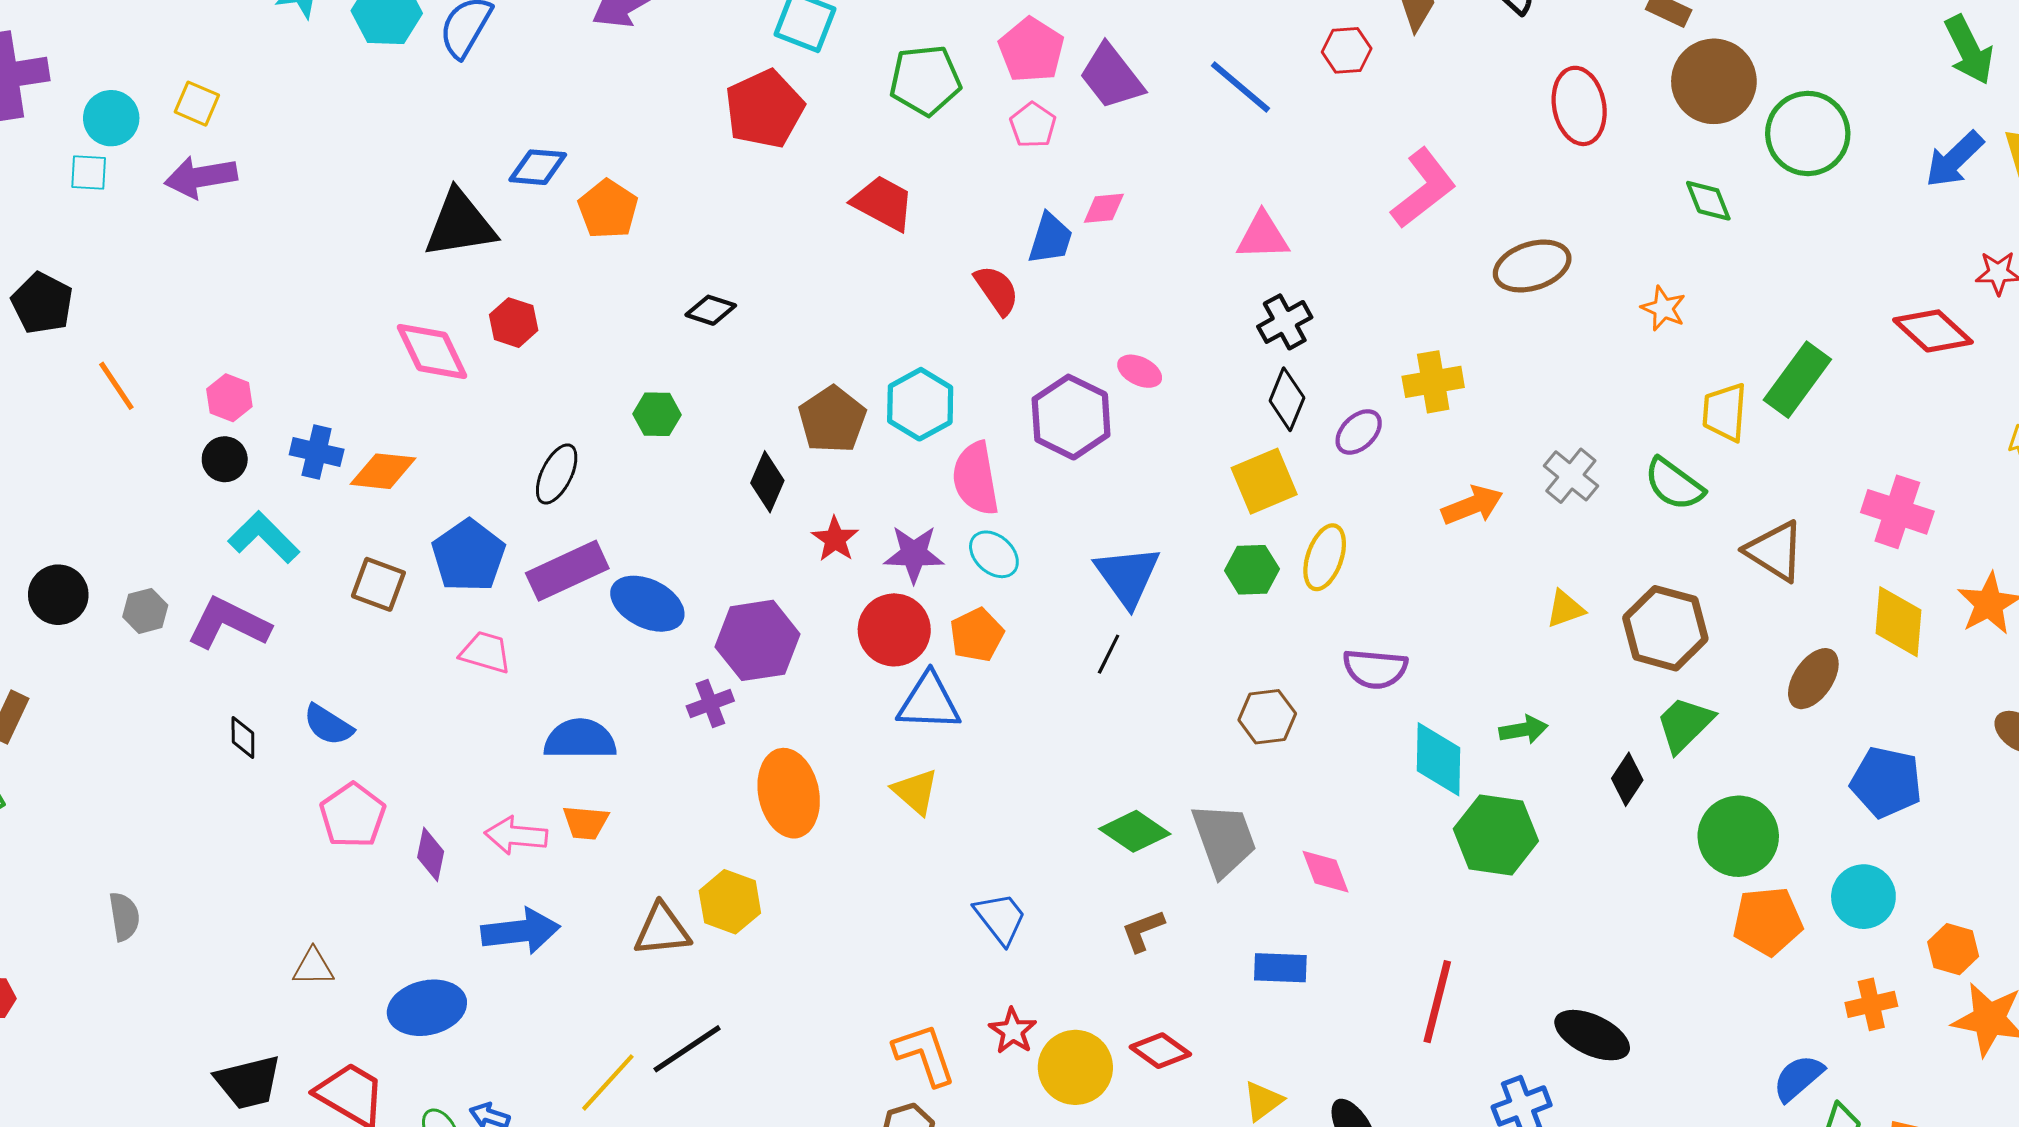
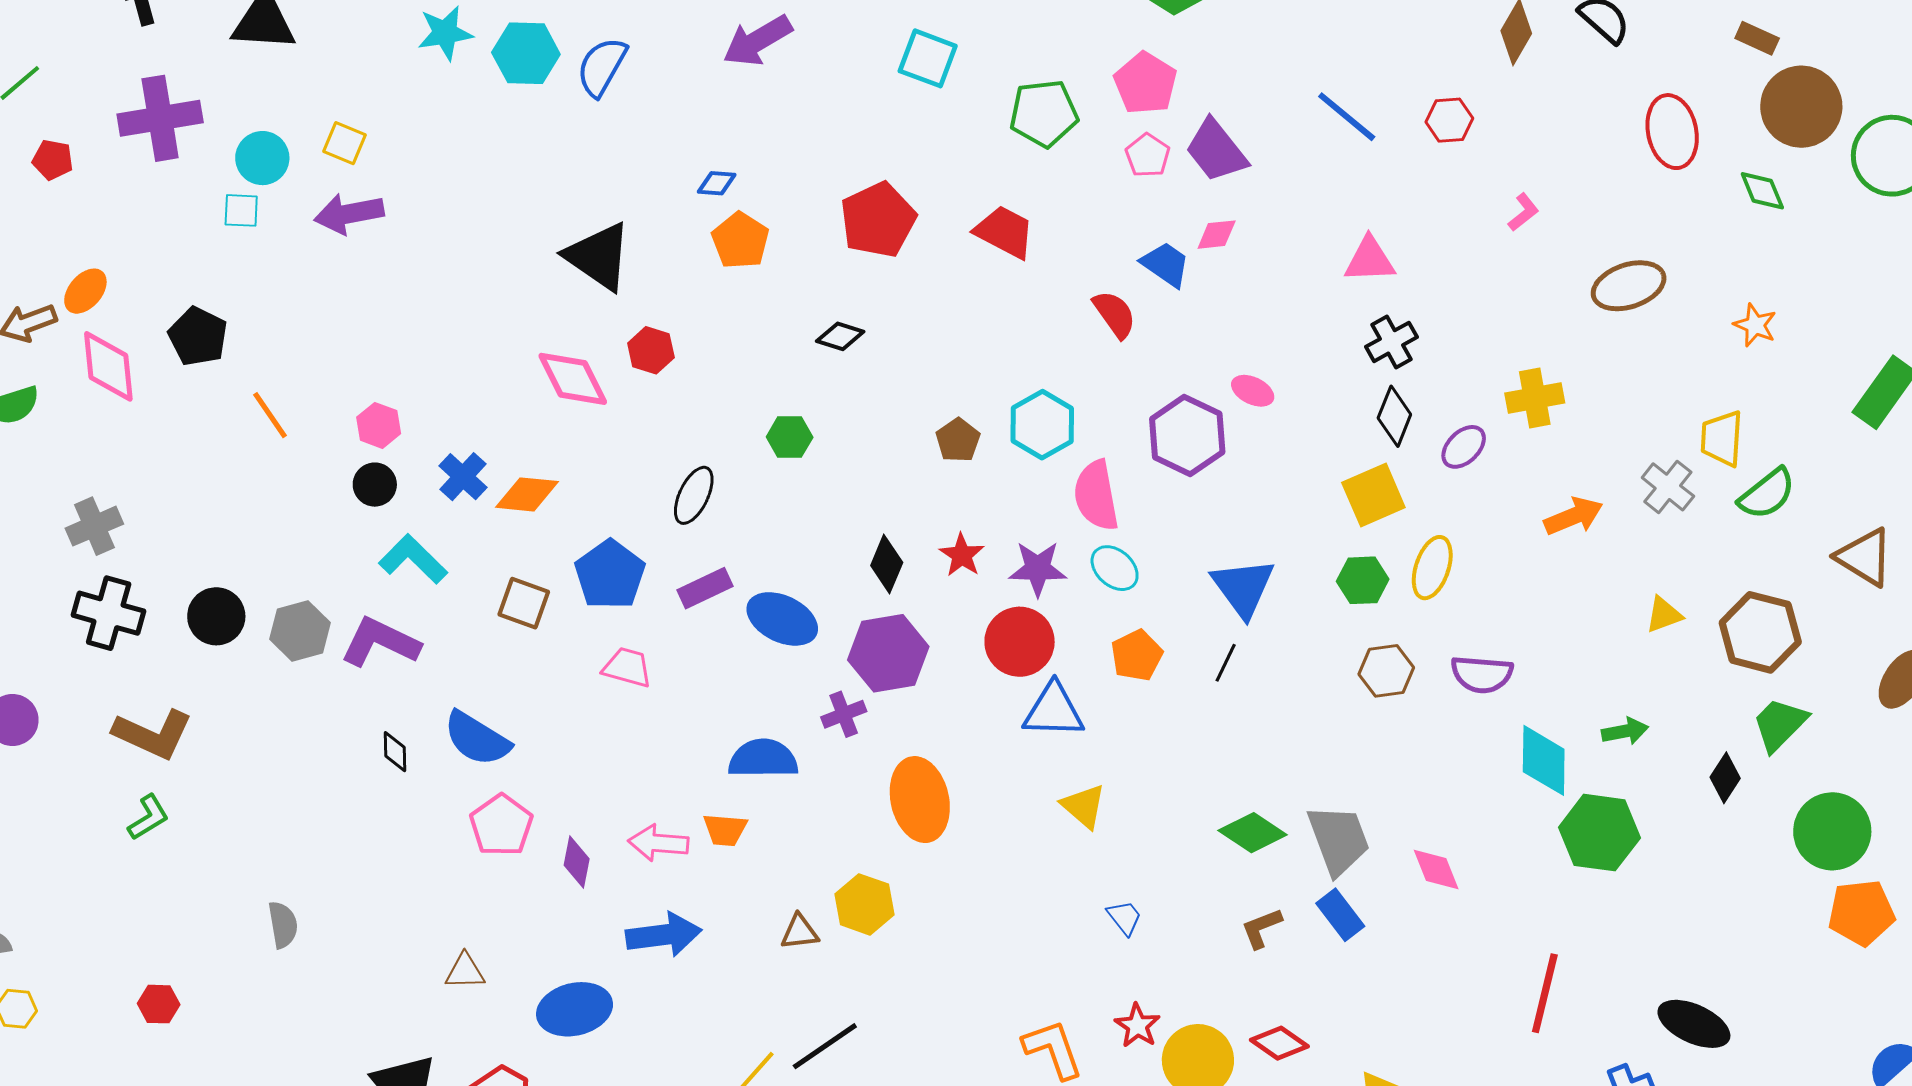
red hexagon: (1347, 50) -> (1449, 120), moved
purple trapezoid: (1111, 77) -> (1216, 151), moved
red pentagon: (764, 109) -> (878, 220), moved
blue diamond: (538, 167) -> (717, 183), moved, size x0.7
pink L-shape: (1423, 188) -> (1523, 212), size x0.5
green diamond: (1708, 201) -> (1762, 191), moved
black triangle: (460, 224) -> (598, 256), turned 44
blue trapezoid: (1050, 239) -> (1166, 264), turned -72
yellow trapezoid: (1725, 412) -> (1722, 438), moved
brown pentagon: (832, 420) -> (958, 440), size x0.7
blue cross: (317, 452) -> (463, 477), turned 30
black diamond: (767, 482) -> (887, 564), moved
green semicircle: (1674, 484) -> (1767, 494), turned -74
purple rectangle: (567, 571) -> (705, 588), size x0.7
gray hexagon: (145, 611) -> (300, 631), size x1.4
orange pentagon: (977, 635) -> (1137, 655), moved
brown hexagon: (1267, 717) -> (1386, 671), moved
blue semicircle: (328, 725) -> (477, 739), size x1.4
blue semicircle: (580, 739) -> (763, 759), moved
yellow triangle: (915, 792) -> (1084, 806), moved
blue trapezoid: (1000, 918) -> (1124, 917), size x0.7
brown triangle: (662, 930) -> (800, 932), size x0.7
blue rectangle: (1280, 968) -> (1340, 915), moved, turned 51

